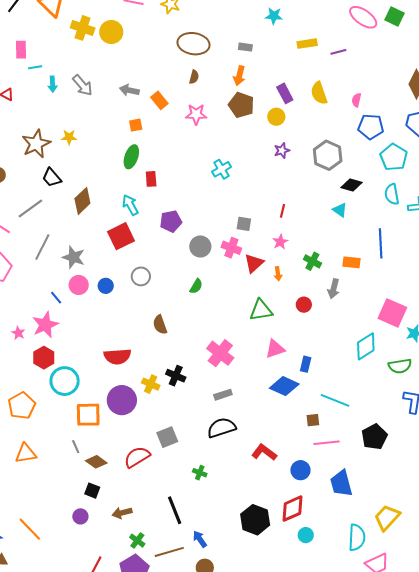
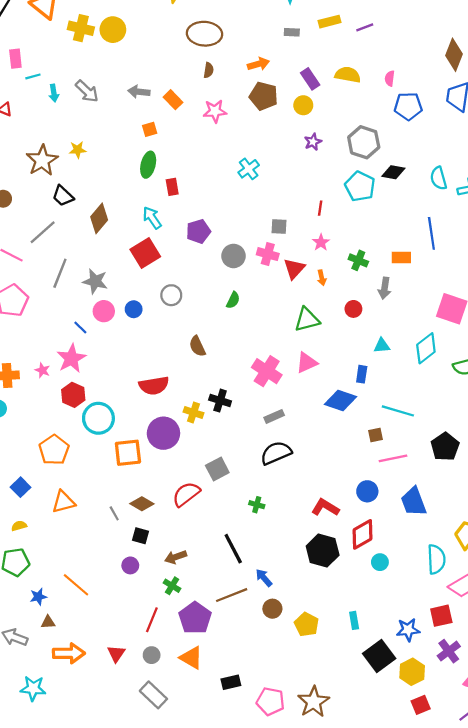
gray rectangle: (245, 47) -> (292, 32), moved
orange arrow: (239, 76) -> (258, 64), turned -114
yellow semicircle: (319, 93) -> (348, 75), turned 125
cyan pentagon: (394, 157) -> (360, 186), moved
cyan triangle: (340, 210) -> (382, 346), moved, turned -35
pink triangle: (275, 349) -> (307, 363), moved
gray line: (76, 447) -> (114, 513), moved
red L-shape: (264, 452) -> (325, 508), moved
green cross: (137, 541) -> (172, 586), moved

